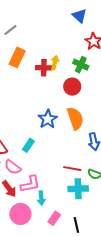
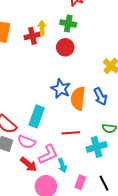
orange semicircle: (75, 118) -> (78, 98), moved, turned -140
blue star: (48, 119) -> (61, 89), moved
cyan rectangle: (28, 145) -> (37, 116), size x1.5
red line: (72, 169) -> (71, 133), moved

